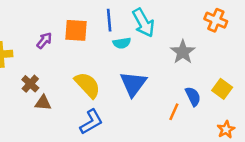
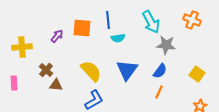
cyan arrow: (143, 23) -> (151, 22), moved
gray star: (183, 52) -> (166, 45), turned -30
blue semicircle: (193, 96) -> (160, 71), moved, turned 63

